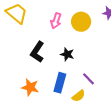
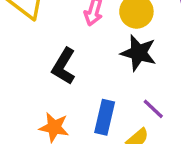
black star: (67, 54) -> (139, 53), moved, size x1.5

